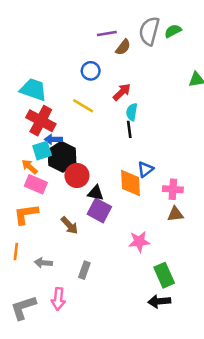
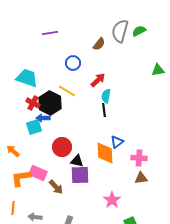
purple line: (107, 33) -> (50, 33), moved
red cross: (41, 121) -> (33, 103), size x0.6
black hexagon: (62, 157) -> (50, 103), moved
orange arrow: (30, 167) -> (13, 151), moved
pink rectangle: (36, 184) -> (38, 173), moved
purple square: (99, 210) -> (80, 175), turned -30
pink star: (139, 242) -> (112, 200), turned -30

